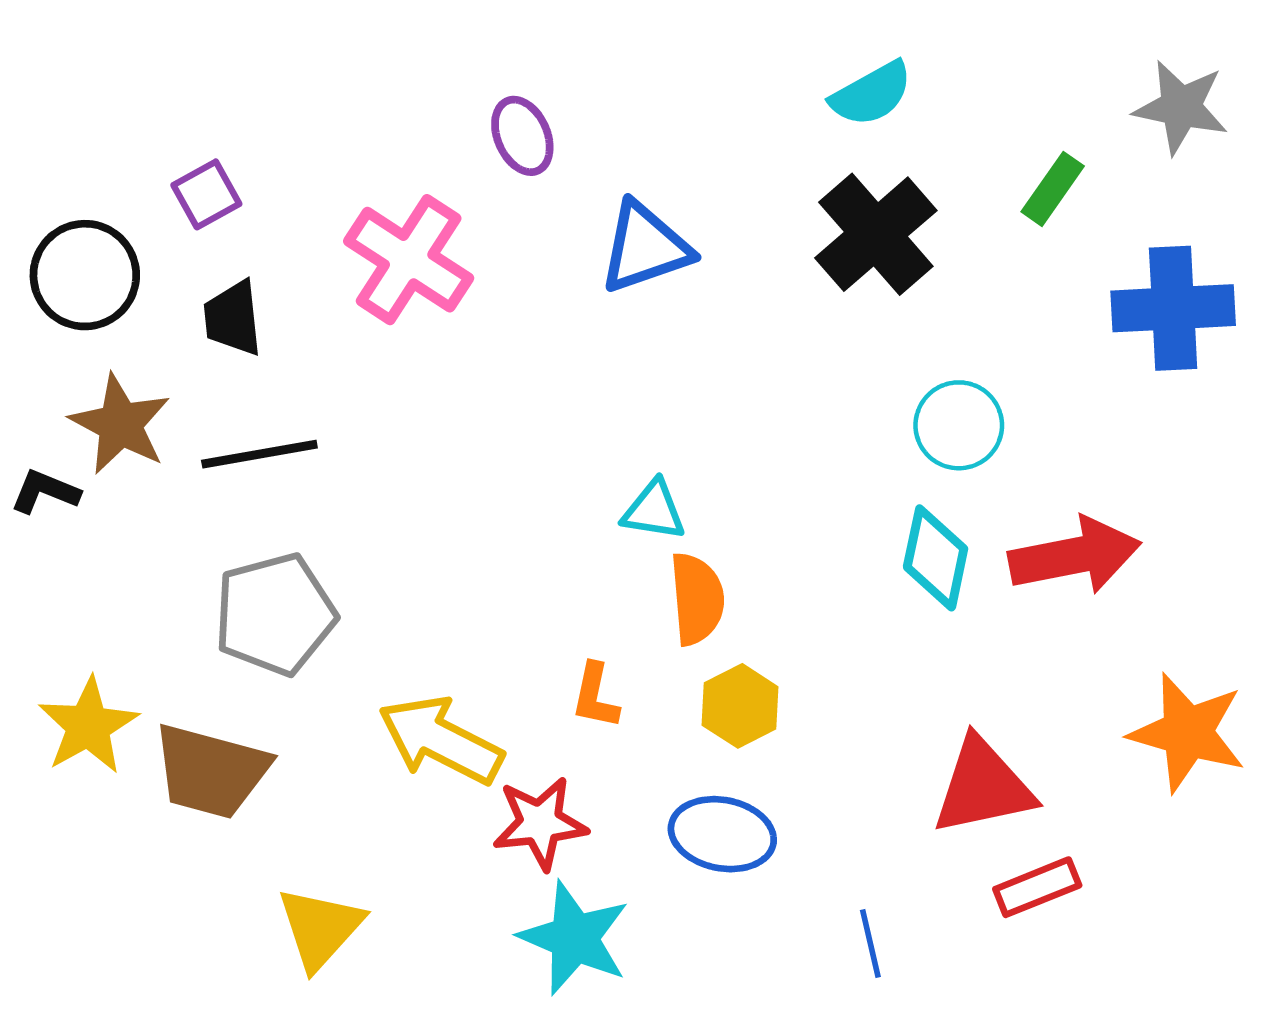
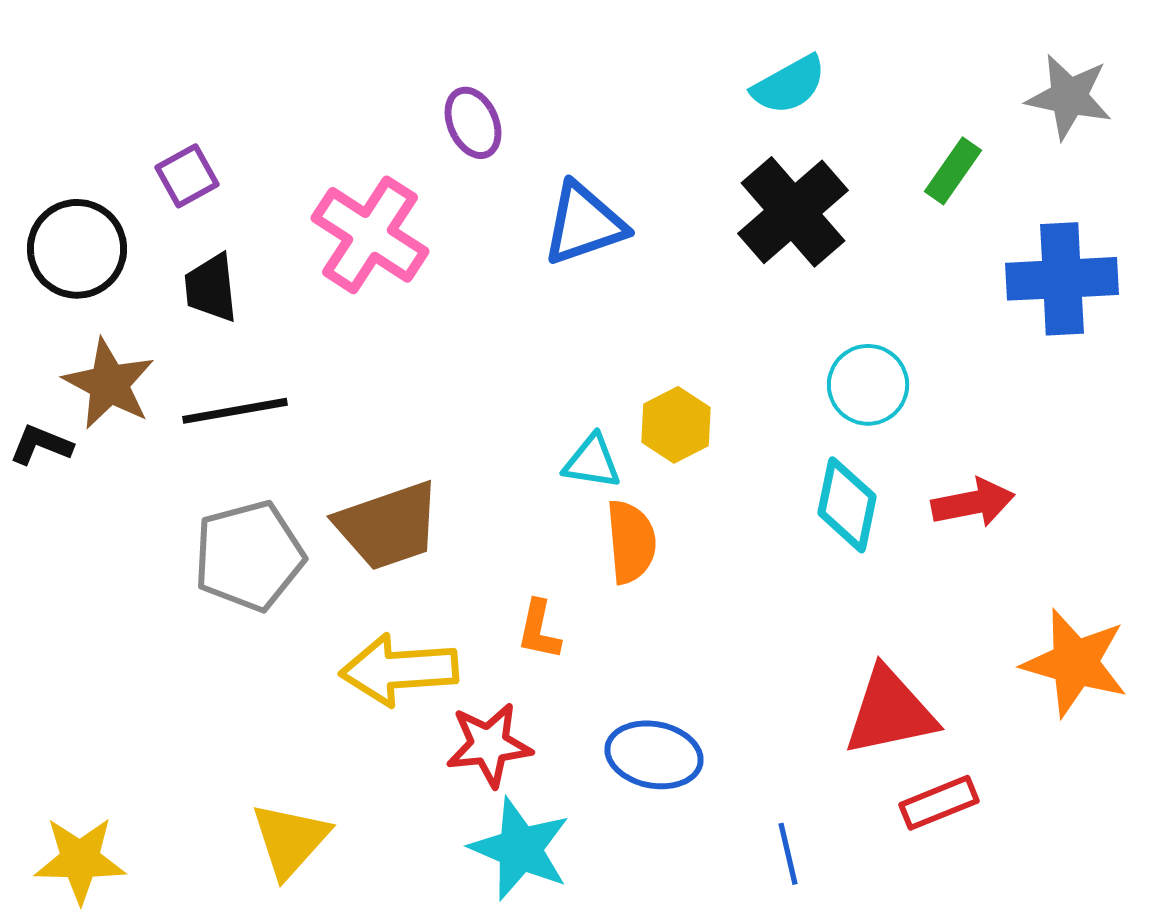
red arrow: (1075, 556) -> (973, 503), size x0.7
yellow hexagon: (740, 706) -> (676, 425), moved
yellow star: (88, 726) -> (80, 860), moved, turned 30
yellow arrow: (441, 740) -> (399, 670), turned -31
brown trapezoid: (211, 771) -> (388, 526), moved, turned -34

